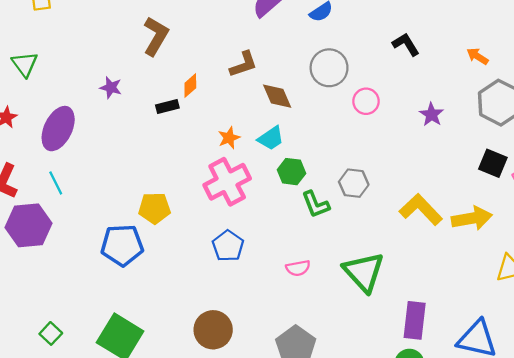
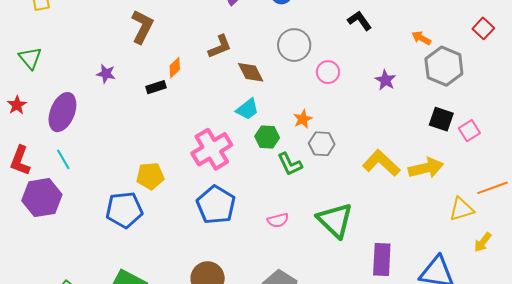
orange arrow: (477, 56) -> (421, 38), moved
orange star: (229, 138) -> (303, 119), moved
blue pentagon: (228, 246) -> (216, 205), size x1.4

